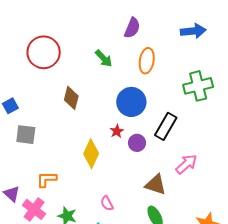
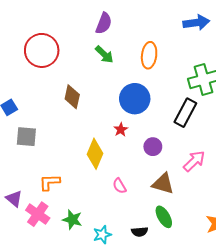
purple semicircle: (132, 28) -> (104, 23), moved
black rectangle: (166, 126) -> (185, 113), moved
purple circle: (137, 143) -> (153, 147), moved
pink semicircle: (107, 203) -> (120, 186), moved

